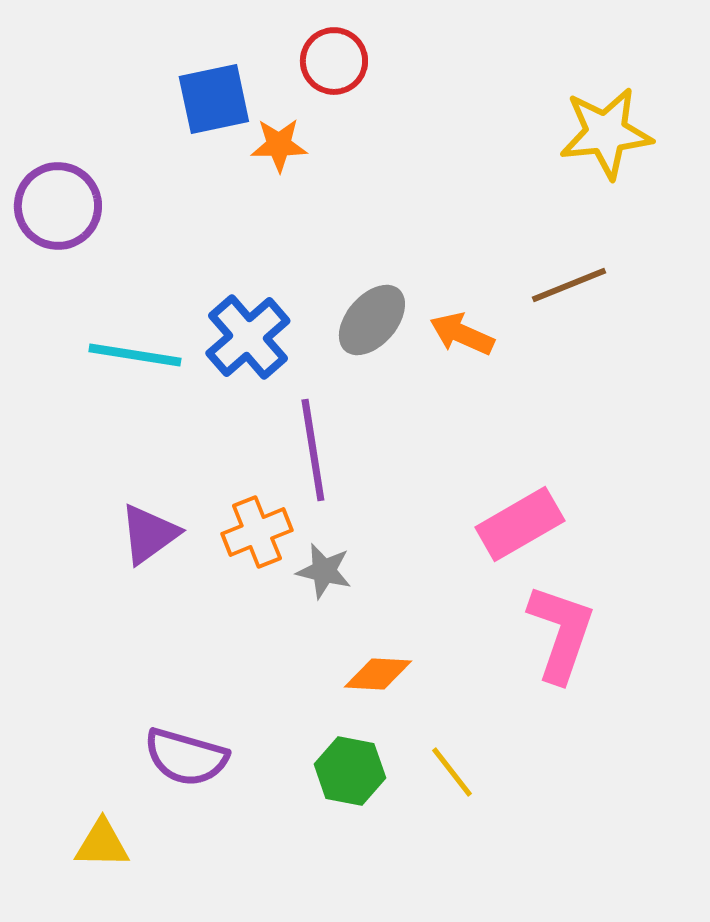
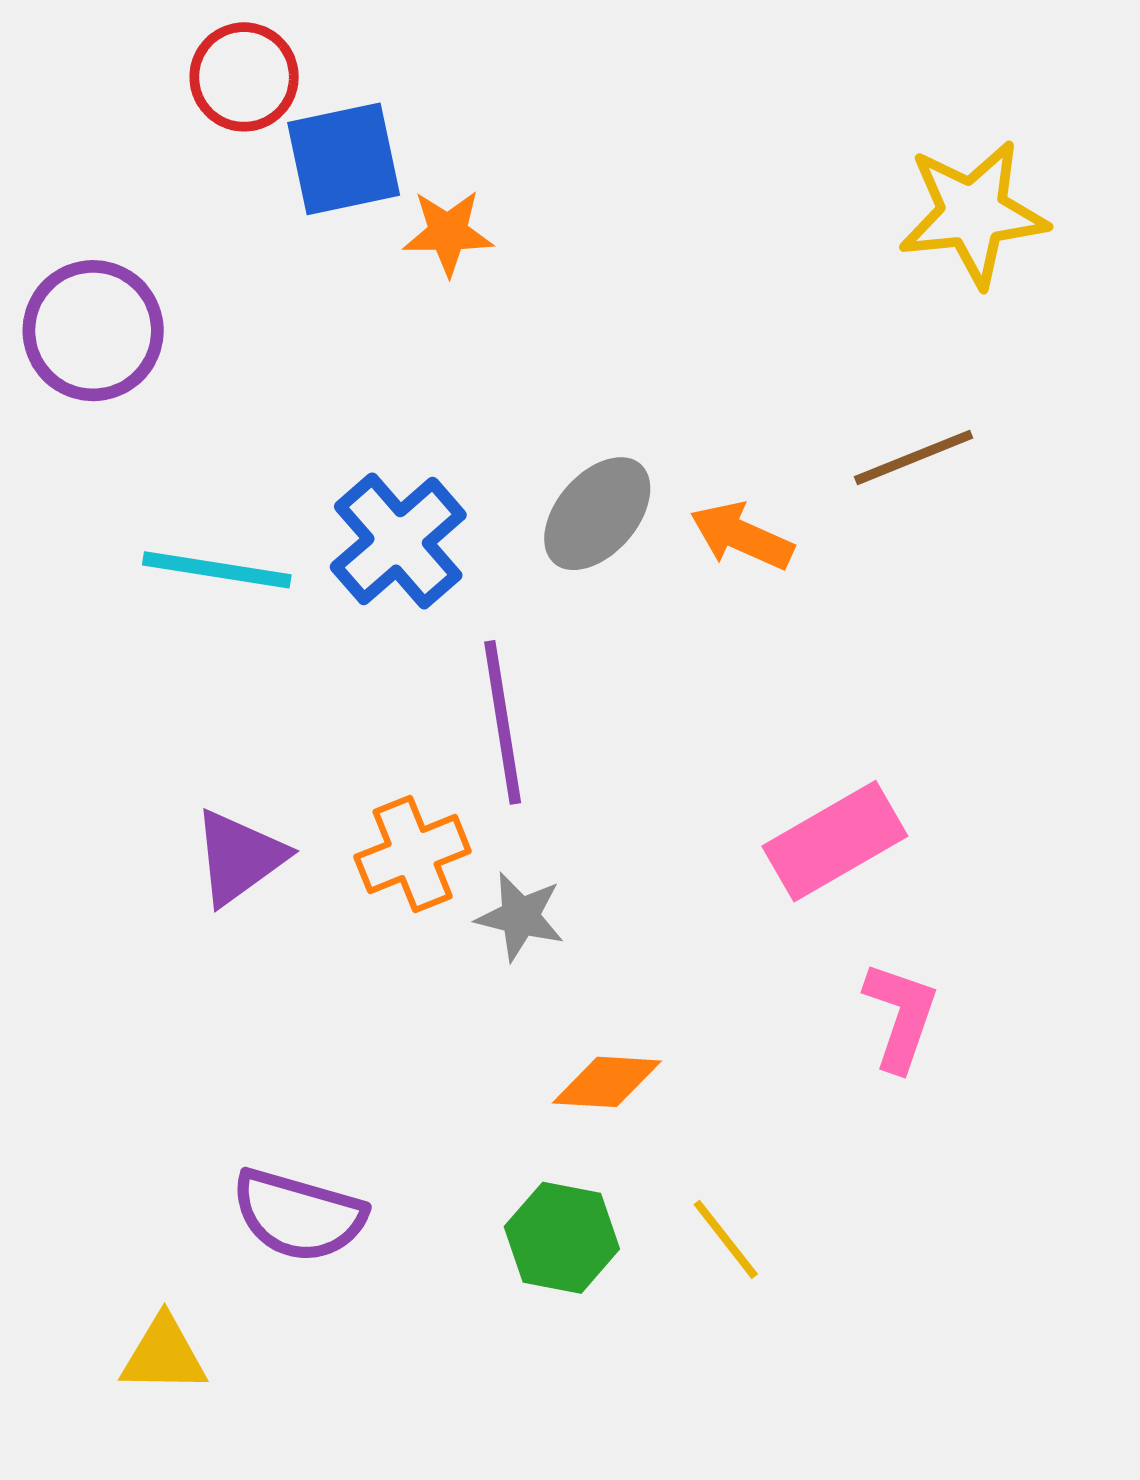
red circle: (334, 61) -> (244, 77), moved
pink L-shape: (561, 633) -> (901, 1016), size x0.7

